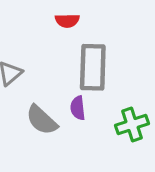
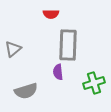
gray semicircle: (42, 120) -> (26, 91), moved, turned -60

